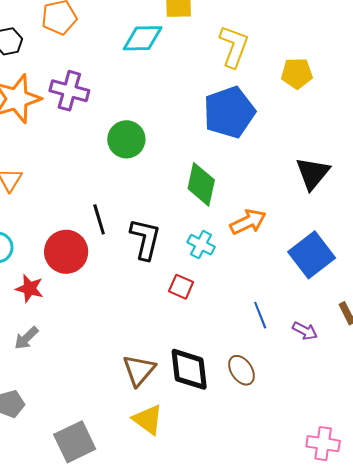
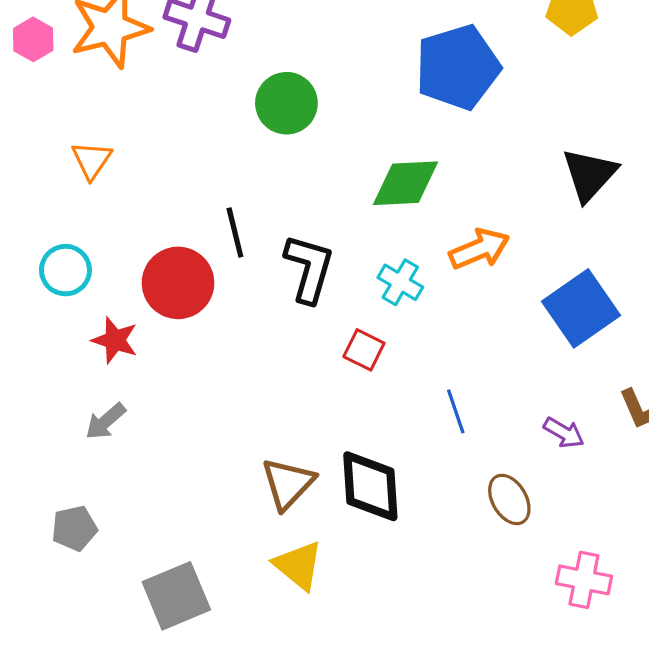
green diamond: (201, 184) -> (406, 183), turned 72
blue line: (260, 315) -> (456, 411), moved
brown ellipse: (241, 370) -> (509, 499), moved
pink cross: (323, 444) -> (584, 580), moved

